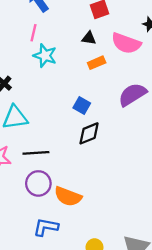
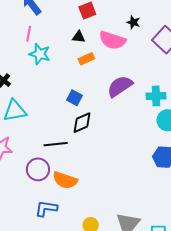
black line: (36, 153) -> (56, 144), moved

